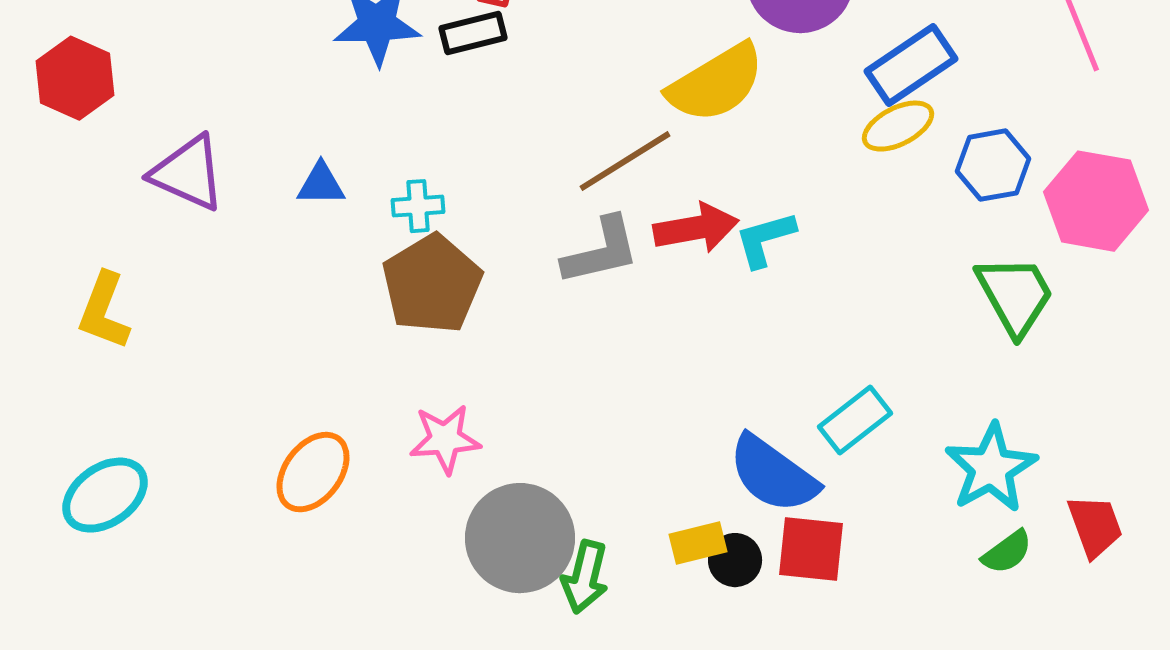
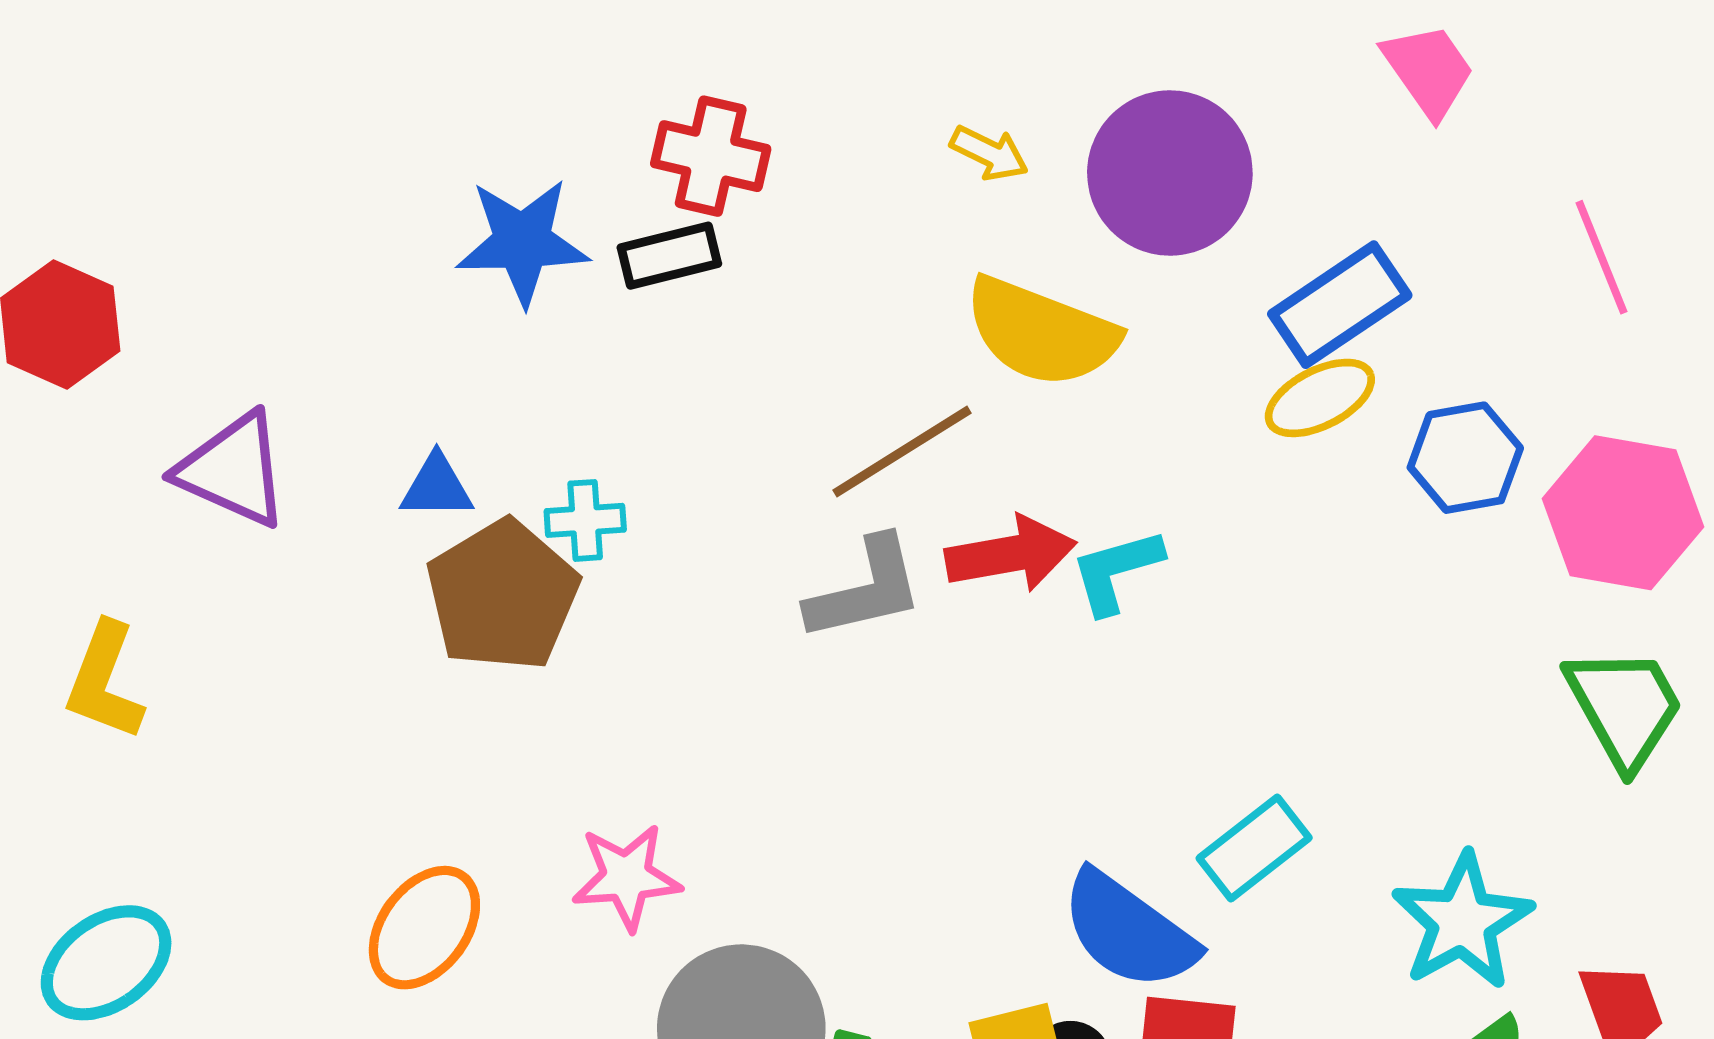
yellow semicircle: (716, 83) -> (1041, 332), turned 52
brown pentagon: (432, 284) -> (503, 595), moved
green trapezoid: (1015, 295) -> (1625, 707), moved

